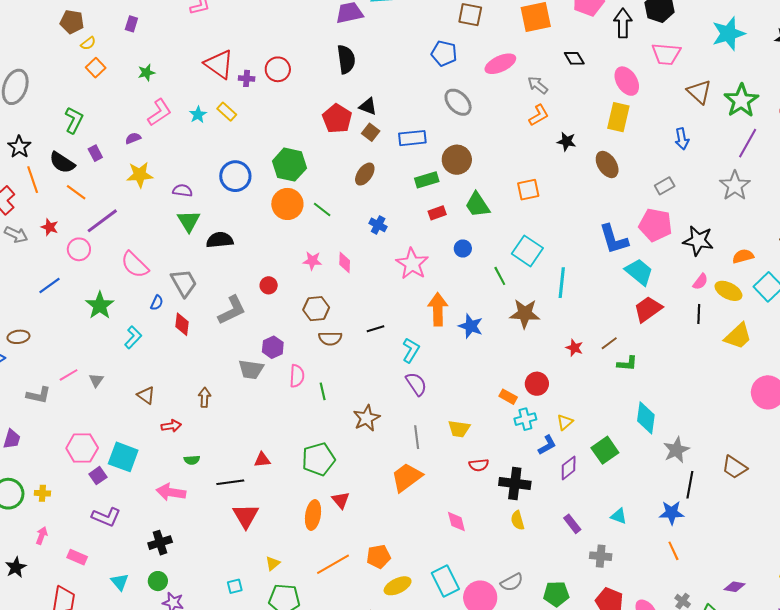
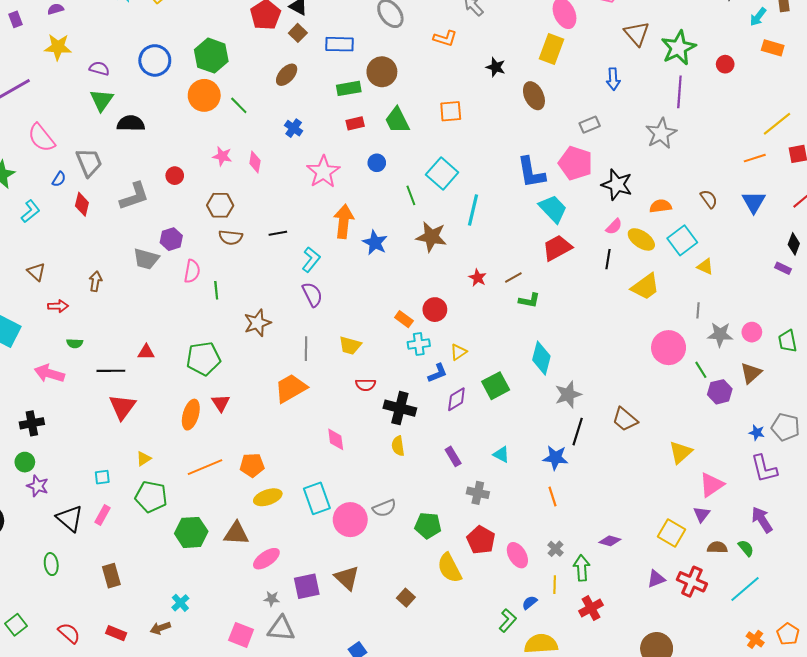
orange L-shape: (539, 115) -> (445, 38), moved, turned 40
purple line: (748, 143) -> (679, 92), turned -32

